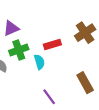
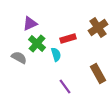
green cross: (19, 50) -> (37, 44), turned -30

